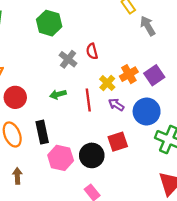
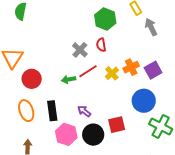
green hexagon: (49, 23) -> (105, 19), moved
red line: (88, 100) -> (88, 71), moved, turned 60
purple arrow: (116, 105) -> (84, 111), moved

